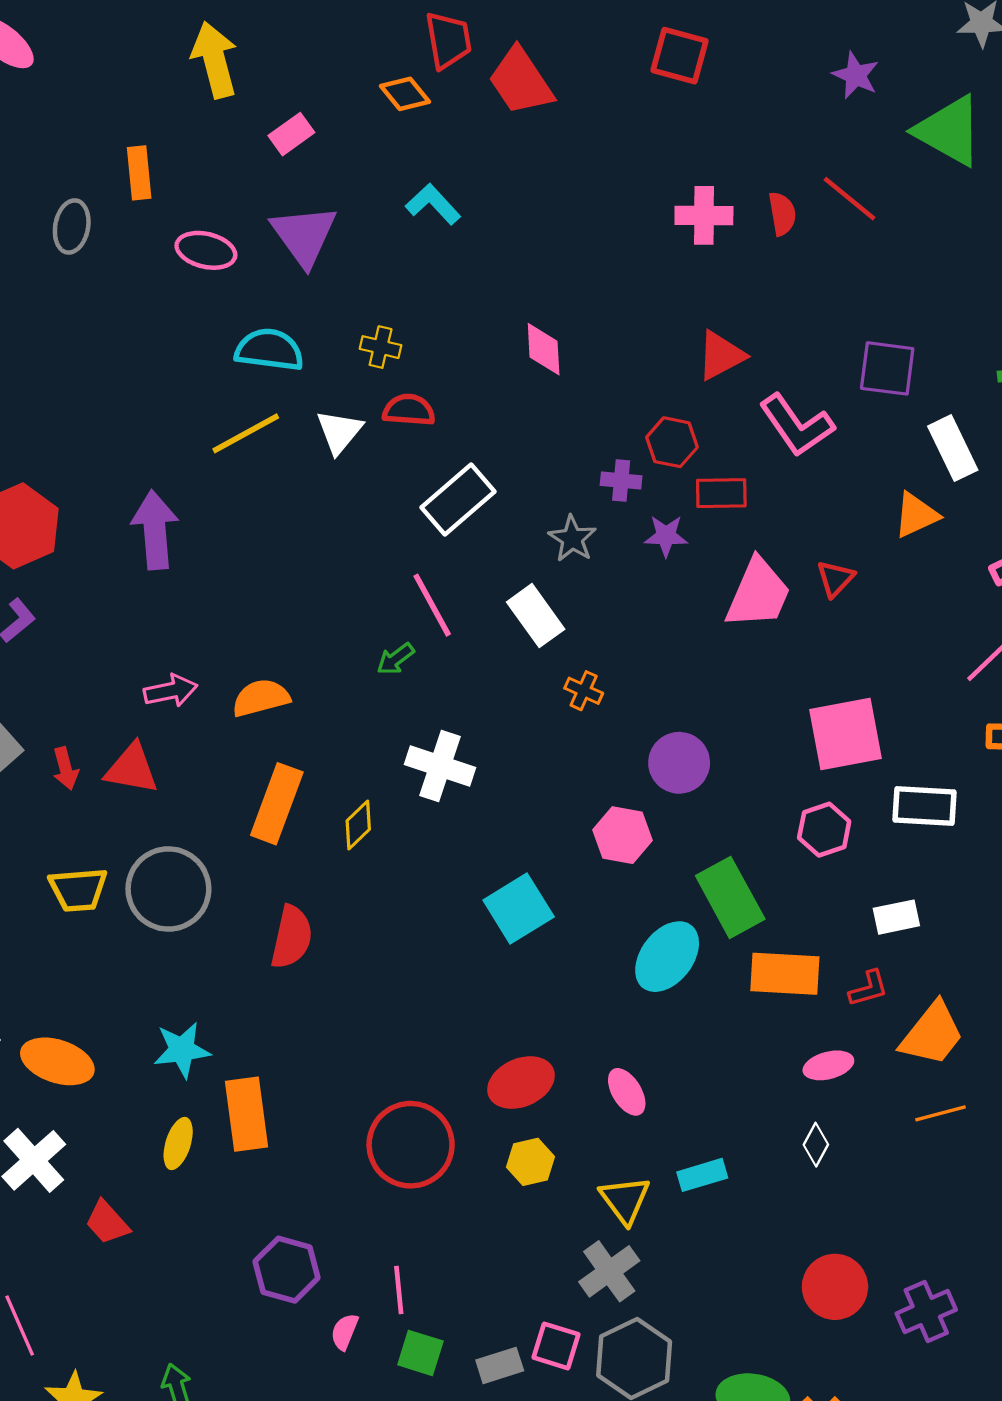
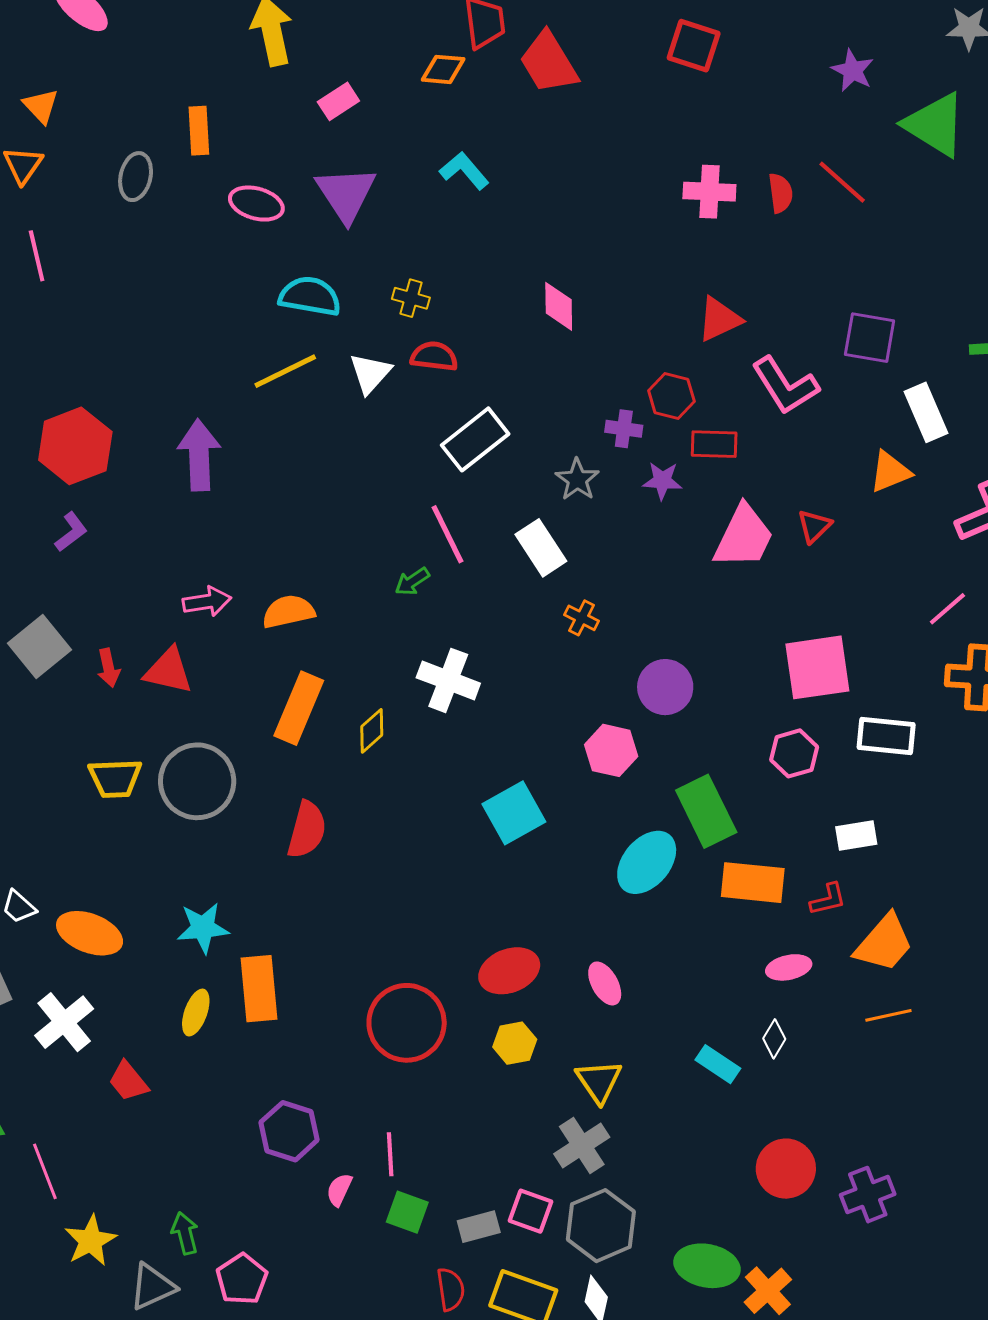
orange diamond: (405, 94) -> (443, 69), turned -48
cyan rectangle: (702, 1175) -> (718, 1064), moved, turned 48

